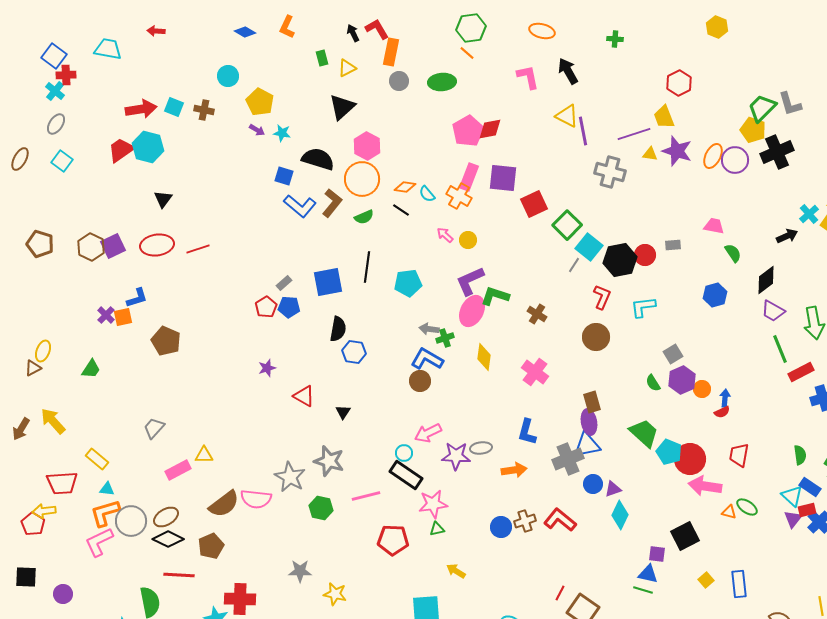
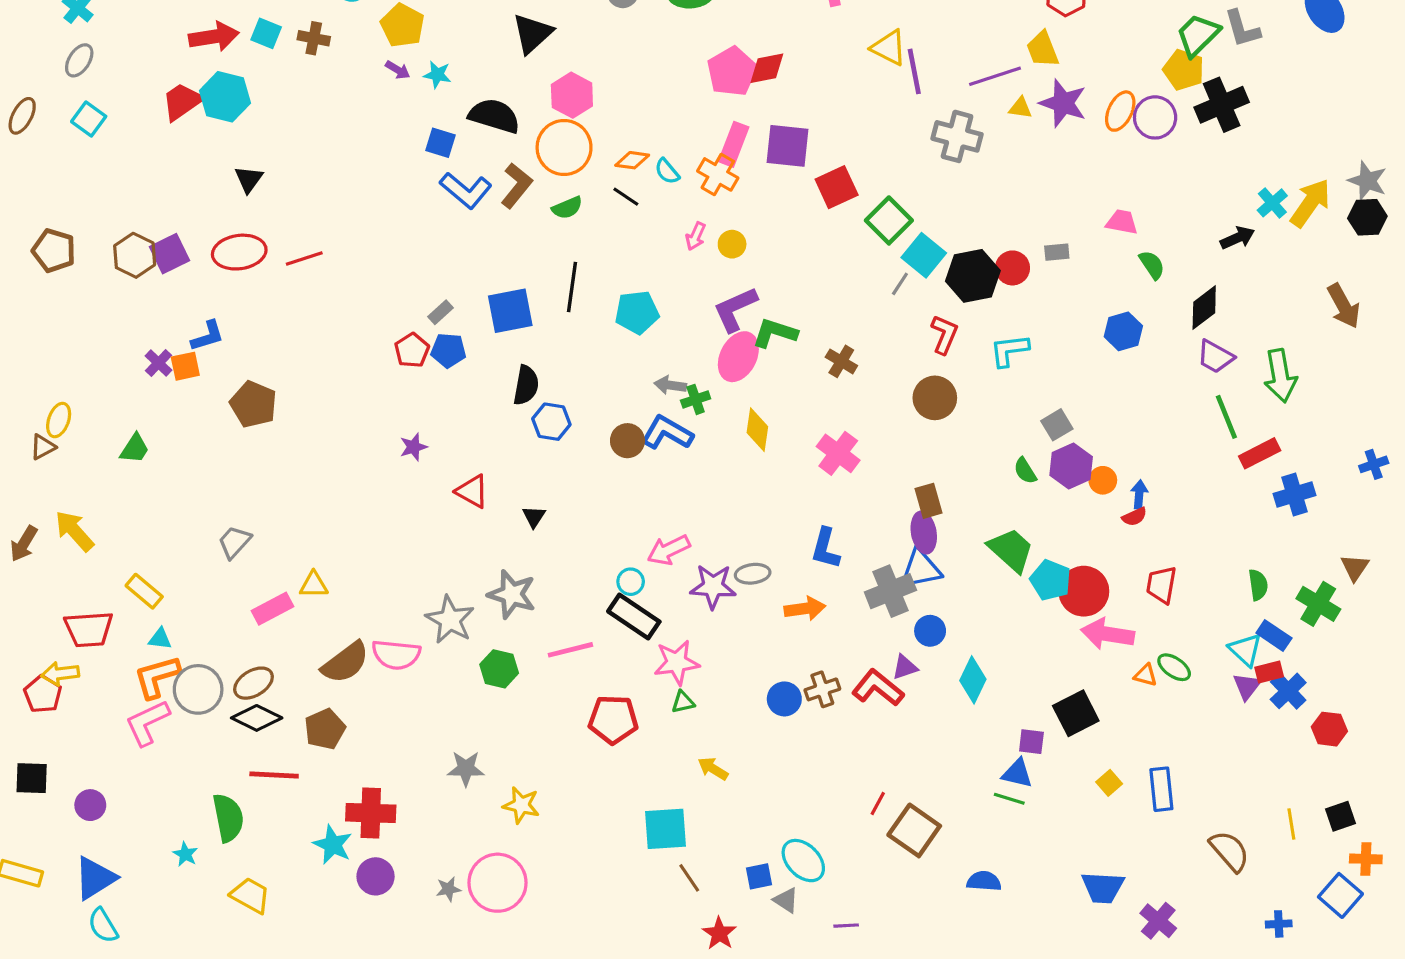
pink arrow: (445, 235) -> (696, 236), turned -108
brown circle: (420, 381) -> (627, 441), moved
purple triangle: (613, 489) -> (905, 667), moved

